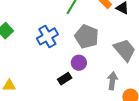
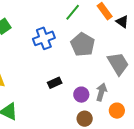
purple circle: (79, 63) -> (81, 95), moved

